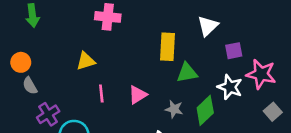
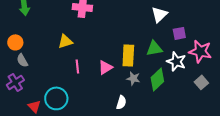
yellow rectangle: (168, 47) -> (128, 55), moved
green triangle: (187, 73) -> (154, 48), moved
gray square: (273, 112) -> (201, 82), moved
purple cross: (48, 114) -> (15, 82), moved

